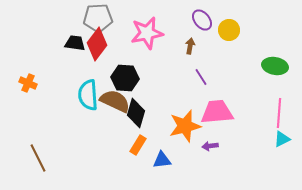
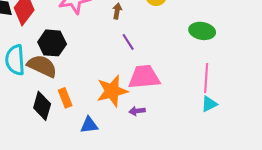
black diamond: (136, 113) -> (42, 106), moved
orange rectangle: (138, 145) -> (65, 98), moved, turned -54

